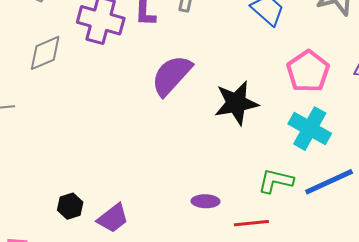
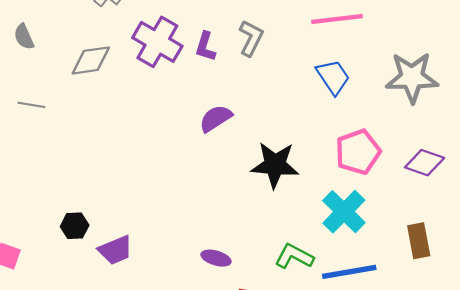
purple semicircle: (172, 75) -> (216, 118), size x0.7

